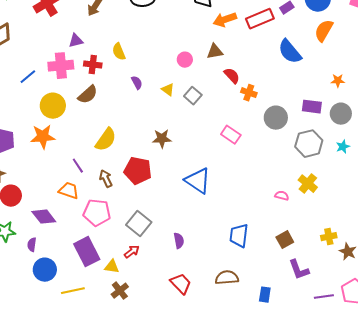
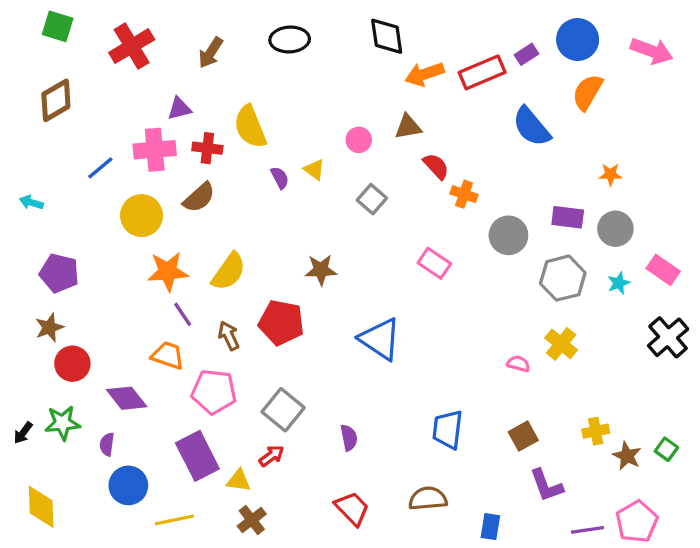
yellow semicircle: (119, 52) -> (250, 127), size x1.5
yellow triangle: (168, 90) -> (314, 169), moved
orange star: (43, 137) -> (168, 272), moved

